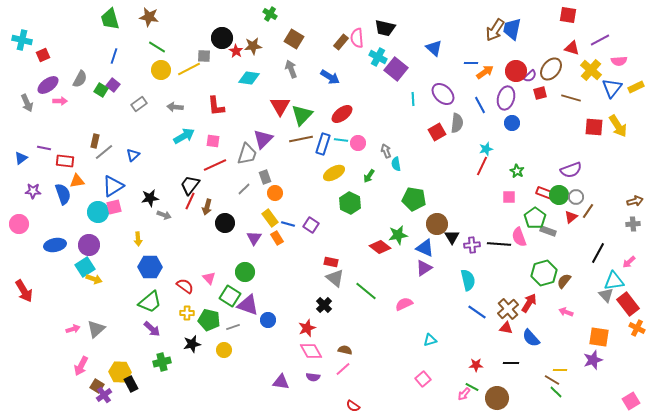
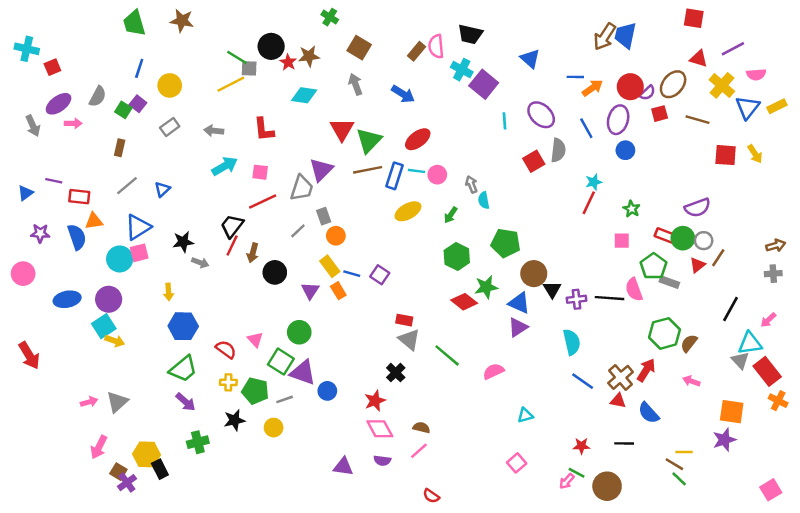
green line: (157, 47) -> (237, 57), moved
yellow circle: (161, 70) -> (170, 85), moved
yellow arrow: (618, 126) -> (755, 154), size x0.7
brown rectangle: (95, 141) -> (120, 148), moved
green hexagon: (350, 203) -> (457, 256), moved

